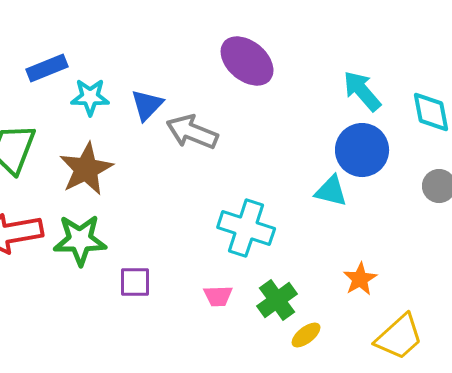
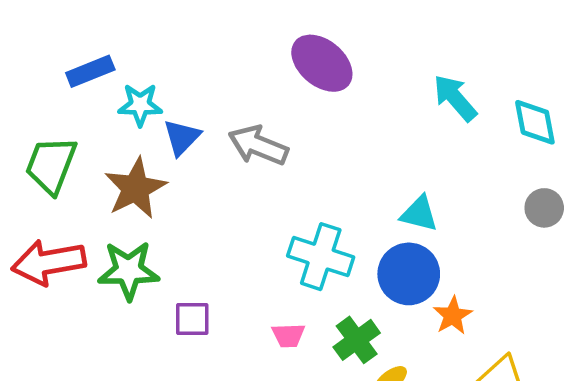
blue triangle: (147, 105) -> (182, 137), moved
blue circle: (362, 150) -> (409, 274), moved

